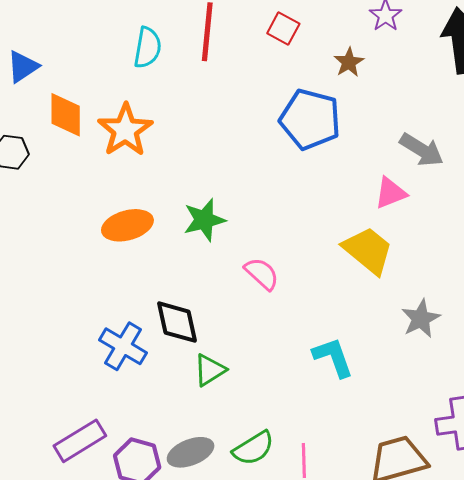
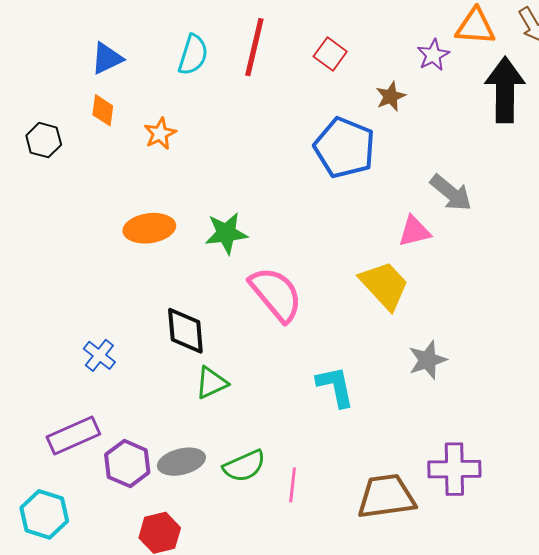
blue triangle: (23, 67) -> (107, 58), moved
orange diamond: (66, 115) -> (103, 110), size x0.7
orange star: (125, 130) -> (160, 134), size x0.6
pink semicircle: (262, 274) -> (276, 294), size x1.6
blue cross: (123, 346) -> (99, 355), moved, size x0.7

